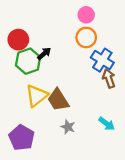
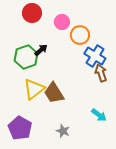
pink circle: (86, 15) -> (62, 22), moved
red circle: (18, 40) -> (32, 13), moved
gray star: (68, 127) -> (63, 131), moved

